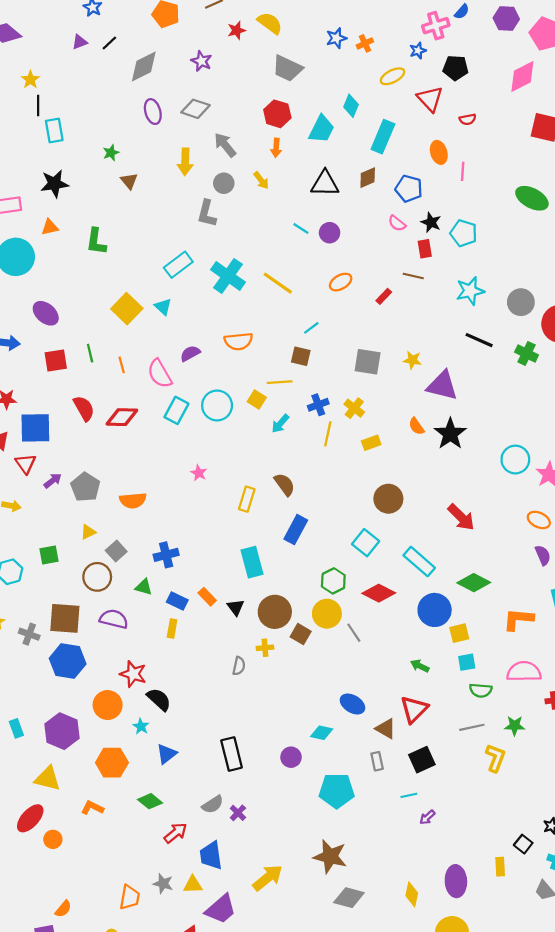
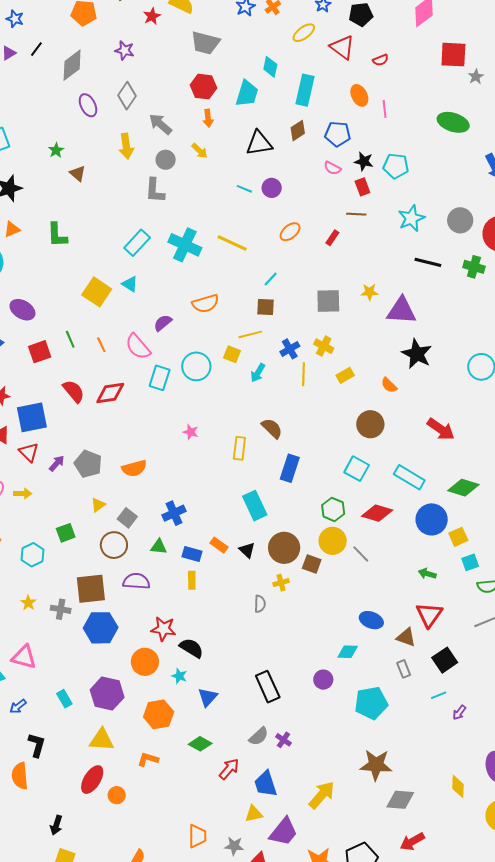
gray diamond: (195, 109) -> (127, 96), turned -64
orange semicircle: (416, 426) -> (389, 385), moved
gray star: (163, 884) -> (234, 846), moved

